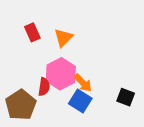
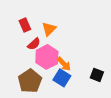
red semicircle: (44, 87) -> (34, 44), moved, turned 40
brown pentagon: (21, 105) -> (30, 81), moved

